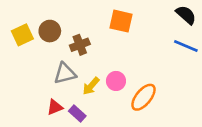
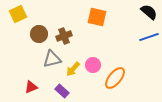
brown circle: (50, 31) -> (39, 34), moved
yellow square: (22, 35) -> (18, 14), moved
blue line: (186, 46) -> (149, 37), turned -42
red triangle: (55, 107) -> (31, 87), moved

